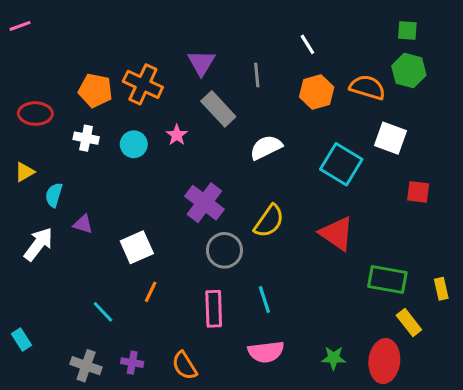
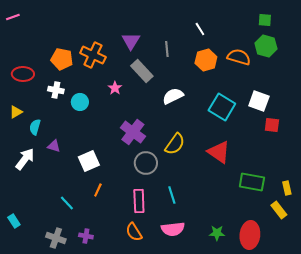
white square: (390, 138) -> (259, 101), moved
cyan circle: (134, 144) -> (80, 102), moved
yellow rectangle: (409, 323) -> (279, 210), moved
orange semicircle: (184, 366) -> (134, 232), moved

